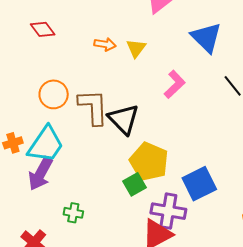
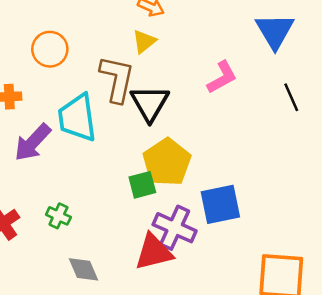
yellow triangle: (136, 48) -> (144, 42), moved
orange circle: (54, 94) -> (50, 49), moved
cyan trapezoid: (46, 144) -> (77, 118), moved, turned 123
green cross: (73, 213) -> (58, 216), moved

